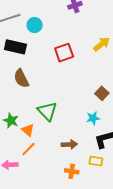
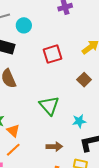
brown square: (102, 93) -> (84, 80), moved
green triangle: (47, 111) -> (49, 106), moved

